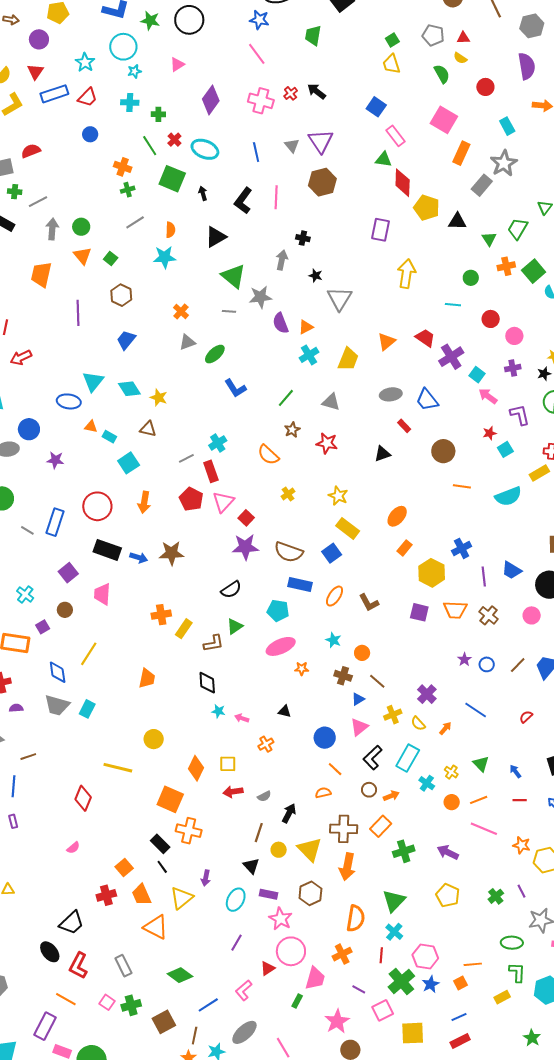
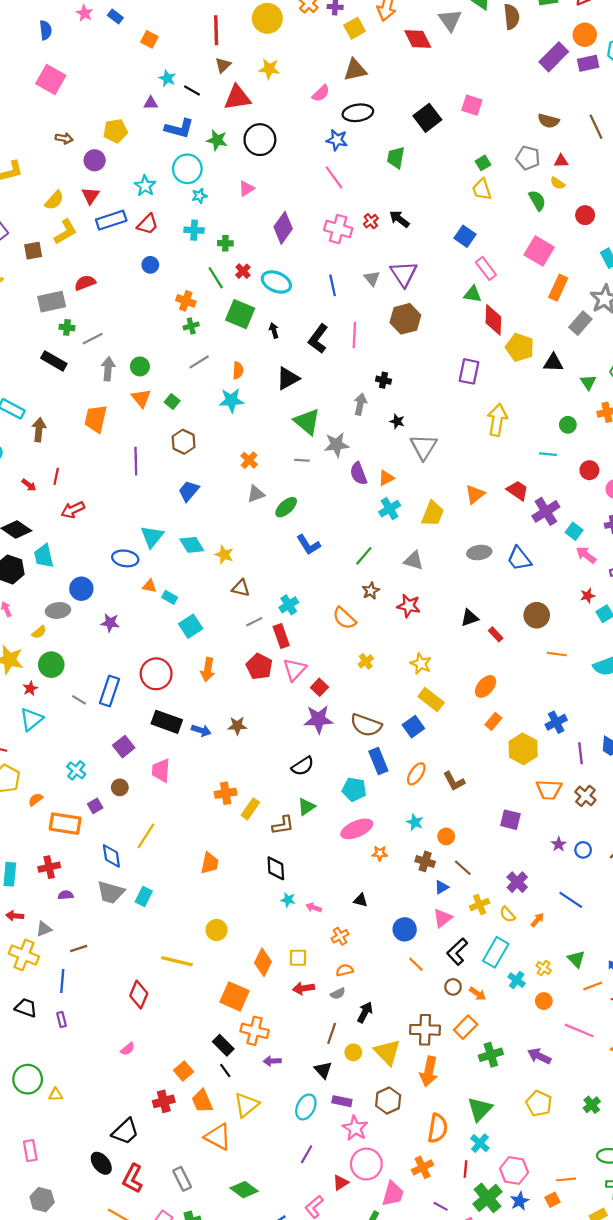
red rectangle: (404, 426) -> (496, 634), moved
brown triangle: (148, 429) -> (241, 588), moved
brown star: (171, 553) -> (237, 726), size x0.7
blue rectangle: (300, 585) -> (378, 761), turned 55
purple square: (419, 612) -> (510, 820), moved
orange semicircle: (323, 793) -> (345, 970), moved
orange arrow: (391, 796) -> (478, 994), turned 56
orange line: (479, 800) -> (593, 986), moved
purple arrow: (206, 878) -> (272, 1061), moved, turned 77

